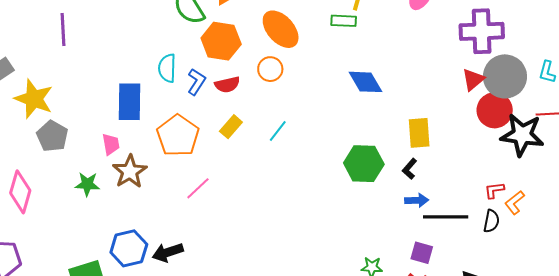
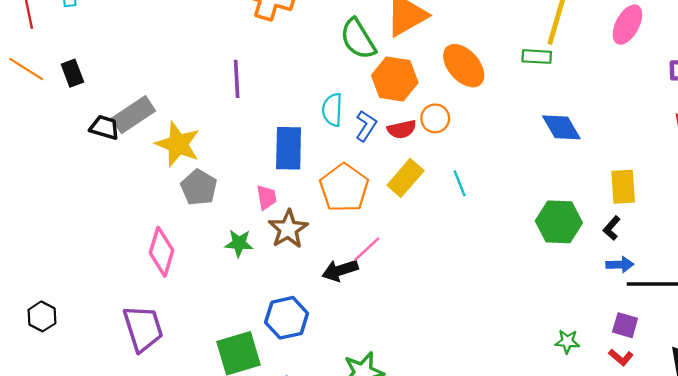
purple line: (63, 30) -> (237, 79), moved
orange circle: (270, 69) -> (435, 118), moved
yellow rectangle: (231, 127) -> (405, 178), size x1.4
cyan line: (278, 131) -> (460, 183), turned -60
black arrow: (168, 252) -> (340, 270), moved

